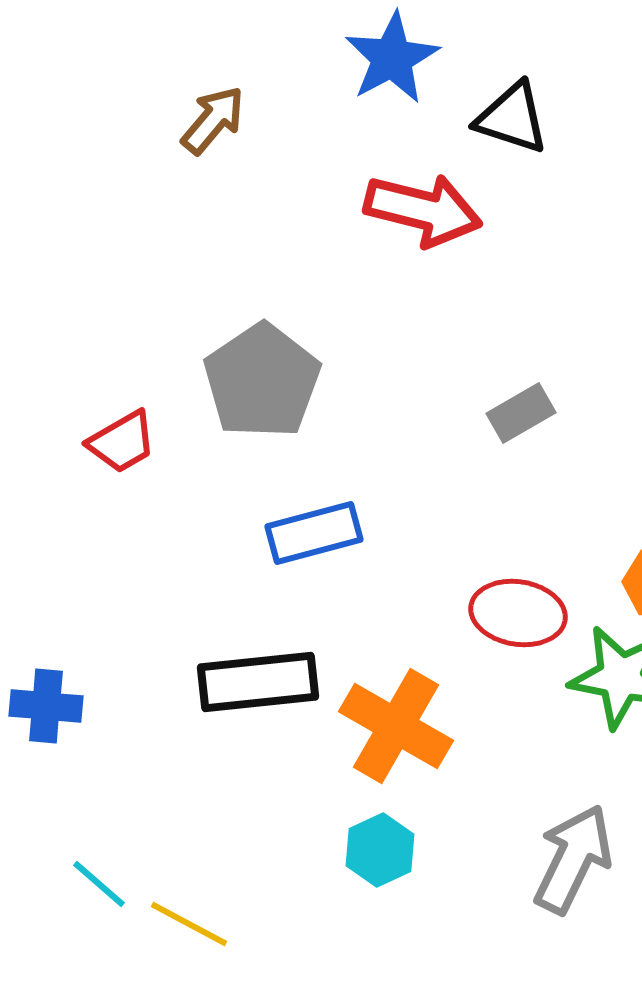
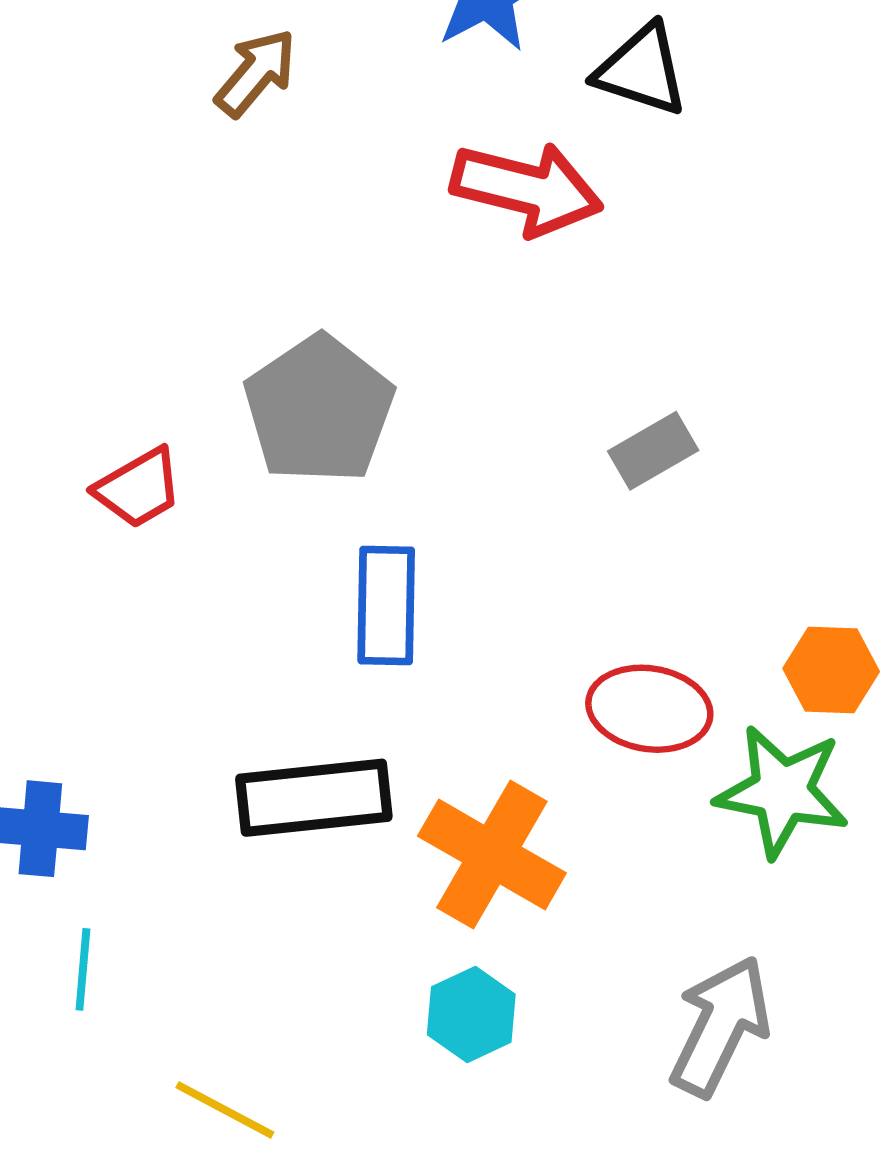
blue rectangle: (314, 533) -> (386, 606), turned -74
cyan line: (99, 884) -> (83, 969), moved, turned 54

